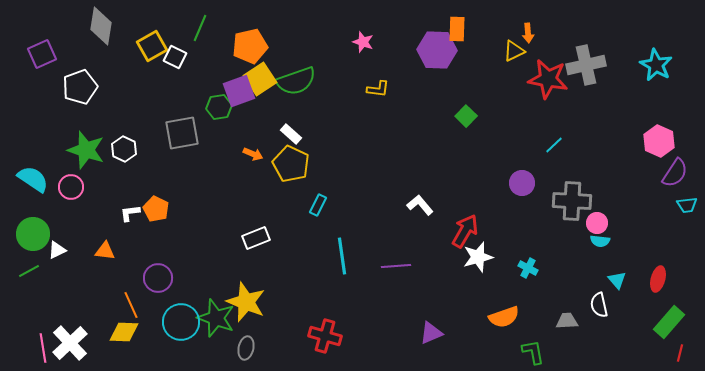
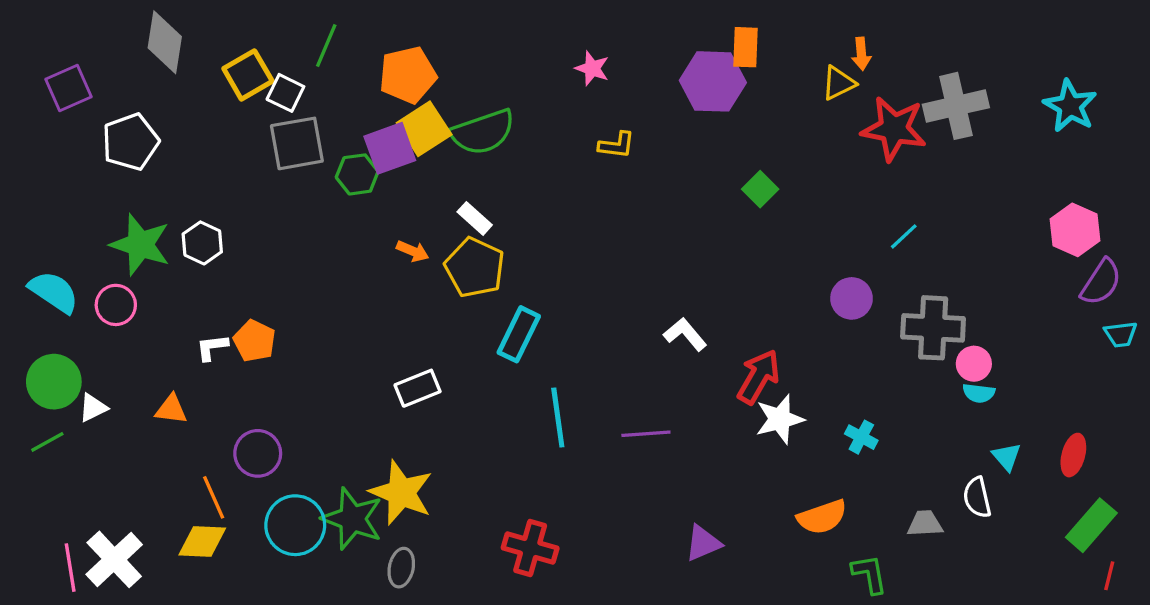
gray square: (182, 133) -> (297, 143), moved
cyan rectangle: (318, 205) -> (519, 334), size x1.5

